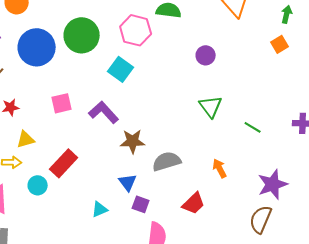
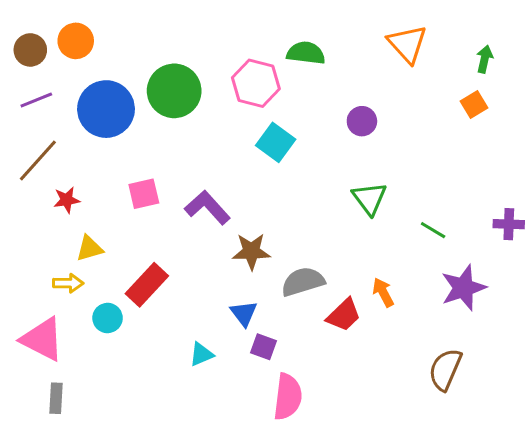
cyan square: (121, 69) -> (276, 142), moved
purple star: (273, 184) -> (463, 288), moved
red trapezoid: (194, 203) -> (344, 315), moved

